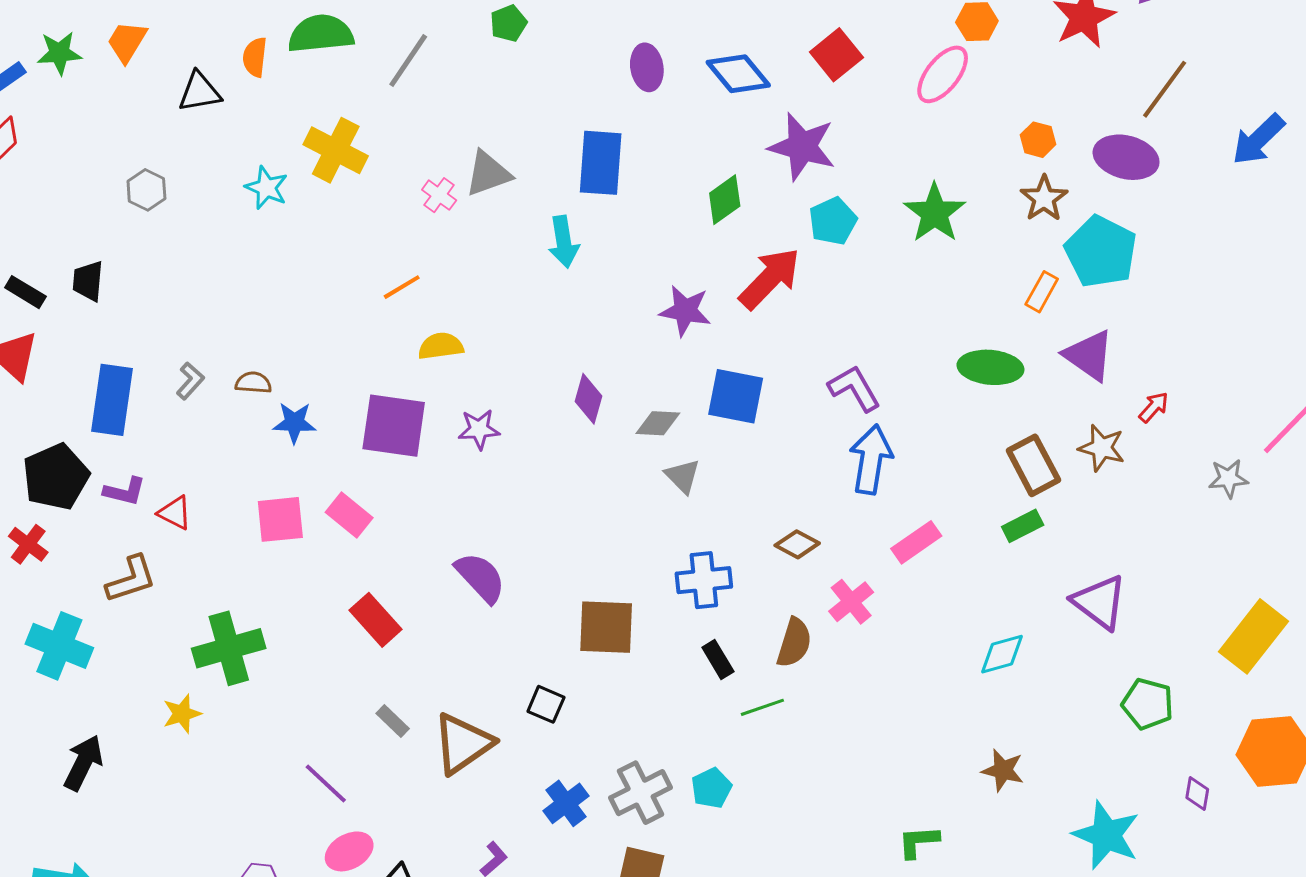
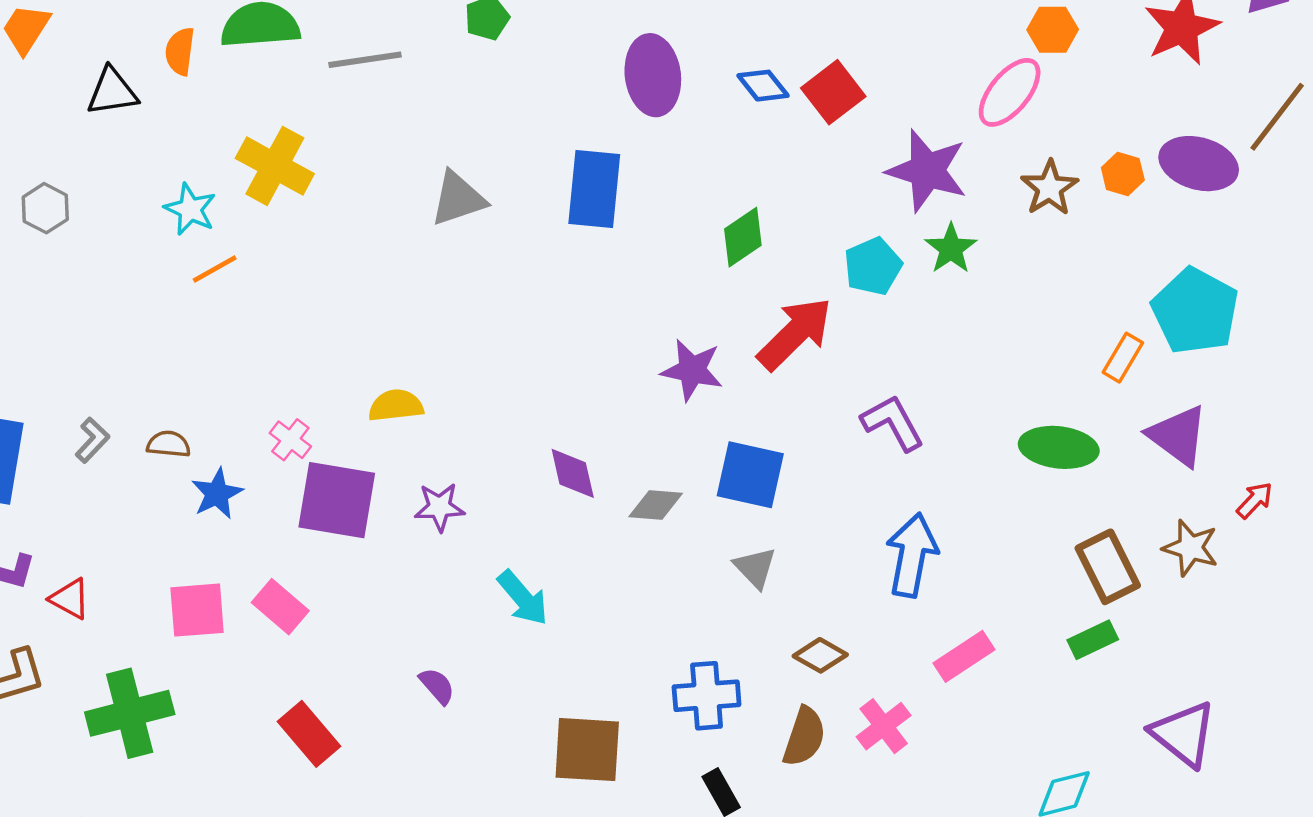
red square: (836, 55) -> (833, 92), moved
gray line: (408, 60) -> (365, 60), turned 46
purple ellipse: (647, 67) -> (653, 75), size x1.4
blue diamond: (738, 74) -> (763, 86), size x0.7
purple star: (802, 147) -> (927, 171), moved
purple ellipse: (1126, 157) -> (1199, 164), moved
pink cross: (439, 195) -> (290, 440), moved
brown star: (1044, 198) -> (1050, 188), moved
green star: (935, 213) -> (951, 249), moved, size x0.7
cyan arrow: (564, 242) -> (523, 598), moved, turned -33
orange line: (402, 287) -> (215, 269), moved
purple L-shape: (854, 388) -> (893, 423), moved
purple diamond: (589, 399) -> (573, 473), turned -30
blue star: (294, 423) -> (217, 494), turned -30
gray triangle: (683, 476) -> (755, 568), moved
purple semicircle: (480, 577) -> (437, 686), size x0.6
brown semicircle: (794, 643) -> (804, 737), moved
green cross: (229, 648) -> (130, 713), moved

